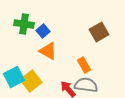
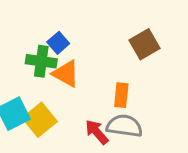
green cross: (24, 24) -> (41, 61), moved
orange rectangle: (84, 65) -> (121, 95), turned 35

